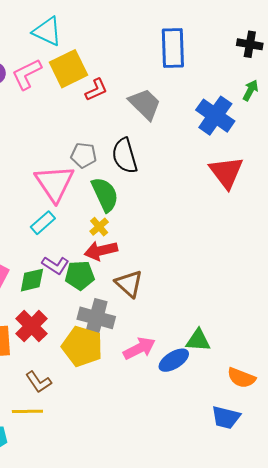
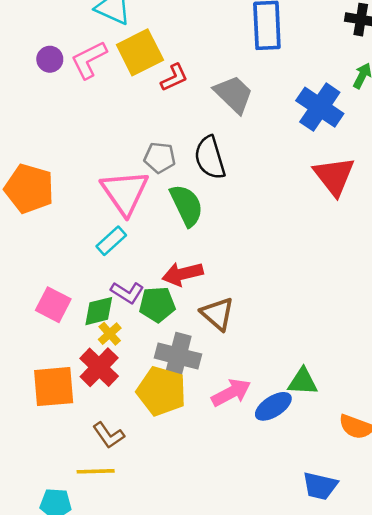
yellow cross: (99, 227) -> (110, 334), moved
blue trapezoid: (226, 417) -> (320, 486), moved

